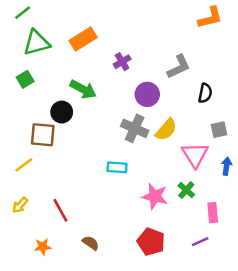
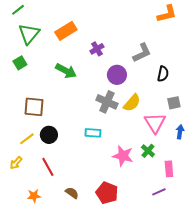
green triangle: (36, 43) -> (29, 34), turned -35
black circle: (62, 112) -> (49, 135), moved
yellow line: (24, 165) -> (27, 139), moved
red pentagon: (151, 242) -> (107, 193), moved

